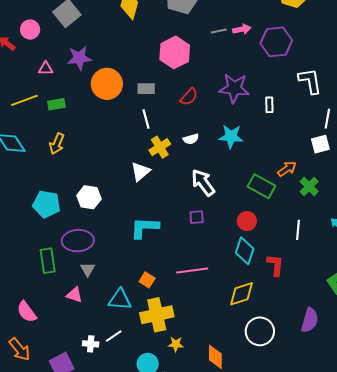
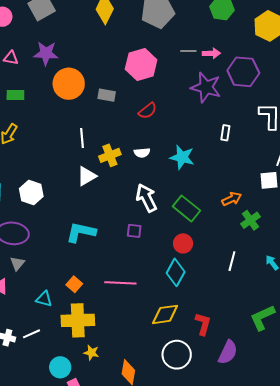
purple star: (234, 88) -> (206, 87), moved
white line: (146, 119) -> (82, 138), moved
green rectangle: (261, 186) -> (186, 208), moved
red L-shape: (275, 265) -> (203, 324), moved
cyan triangle: (120, 300) -> (44, 299), size x0.7

